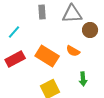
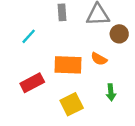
orange rectangle: (47, 56) -> (68, 65), turned -30
red rectangle: (15, 59) -> (32, 83), moved

